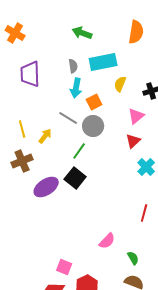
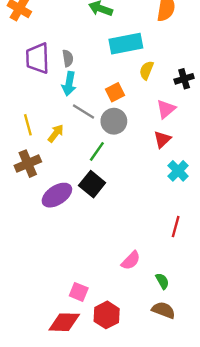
gray semicircle: (73, 66) -> (68, 58), moved
cyan arrow: (76, 88) -> (69, 84), moved

